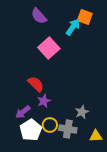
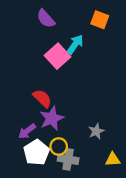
cyan arrow: (73, 27) -> (75, 44), moved
purple star: (44, 101) -> (52, 118), size x1.5
gray cross: (68, 129) -> (68, 159), moved

